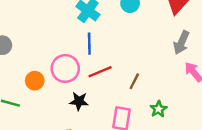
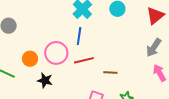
brown line: (134, 81) -> (110, 73), turned 56
black star: (79, 101) -> (45, 80), moved

